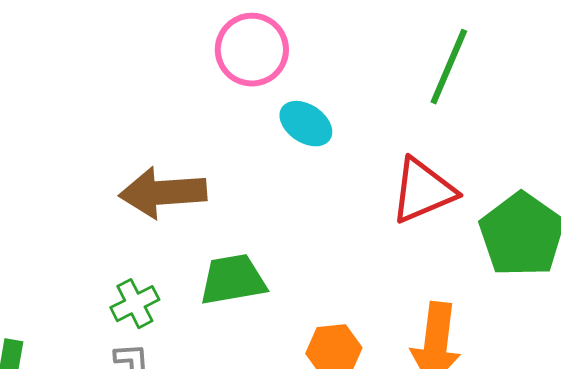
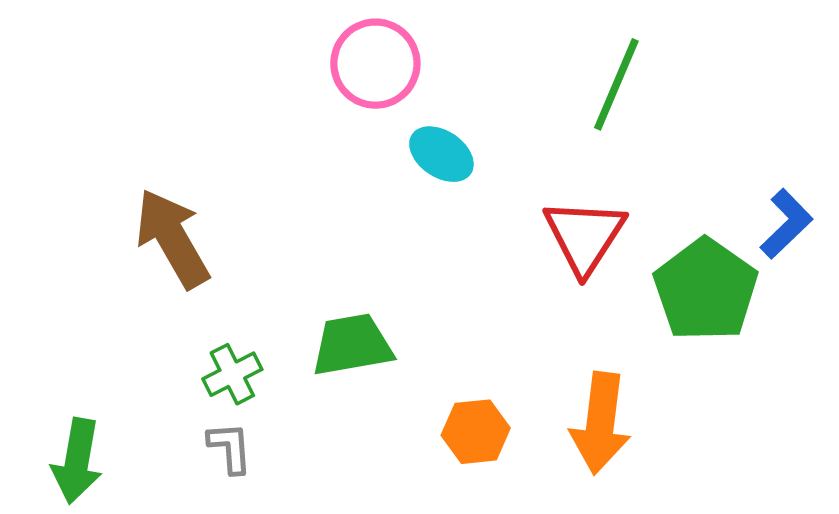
red triangle: (423, 191) -> (585, 236), turned -34
brown arrow: (163, 193) -> (172, 238), moved, turned 64

